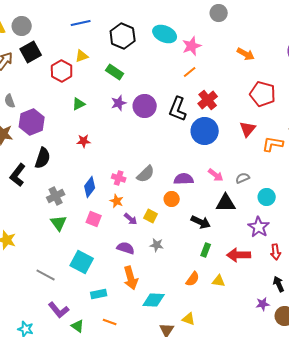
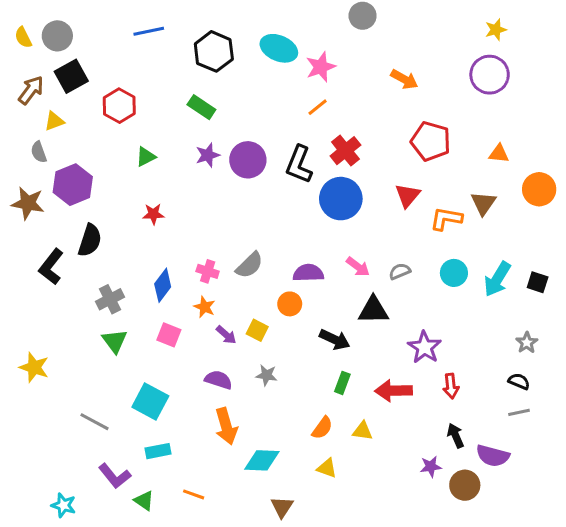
yellow triangle: (82, 56) -> (54, 121), moved
cyan circle: (267, 197) -> (454, 273), moved
cyan rectangle: (99, 294) -> (158, 451), moved
yellow triangle: (189, 319) -> (327, 468), moved

